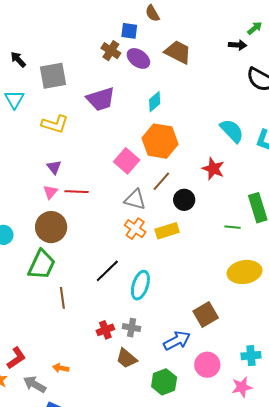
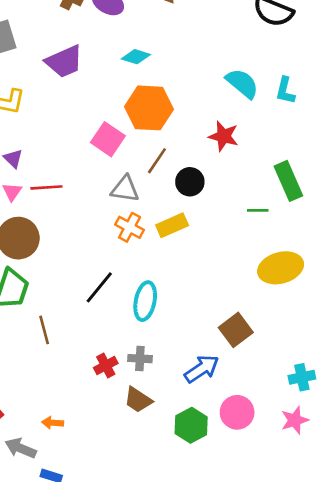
cyan diamond: (155, 102) -> (136, 57), turned 65
pink circle: (207, 365) -> (237, 412), moved

